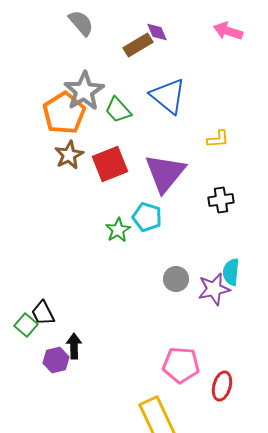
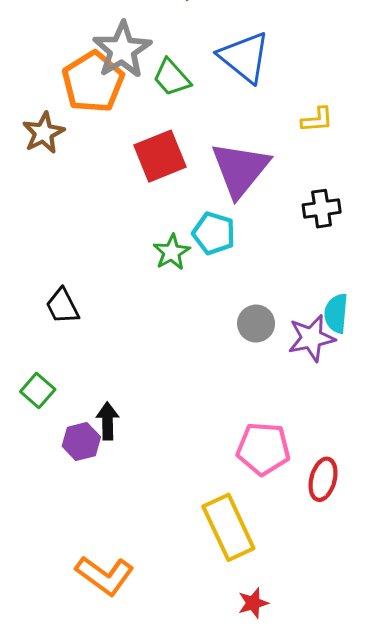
brown star: (69, 155) -> (44, 133), moved
black trapezoid: (43, 313) -> (62, 306), moved

